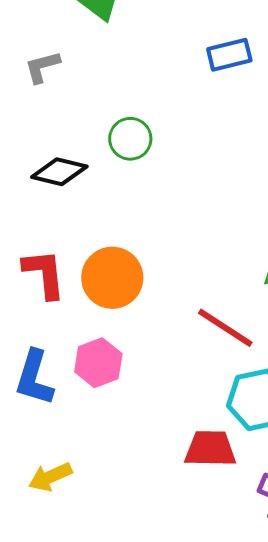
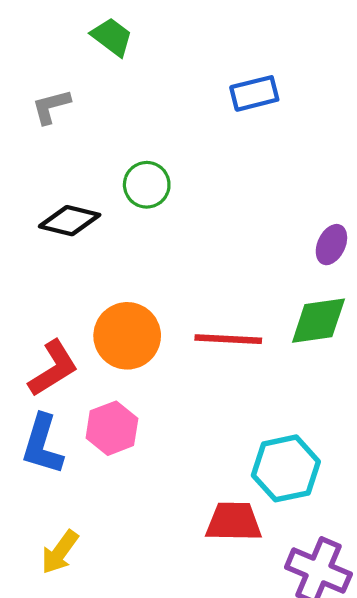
red L-shape: (44, 274) -> (53, 368), moved, turned 64
red line: (225, 328) -> (228, 339), moved, turned -30
yellow arrow: (50, 477) -> (60, 552), turned -30

